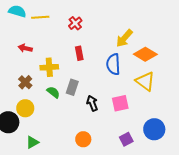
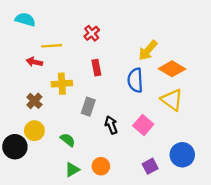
yellow line: (40, 17) -> (52, 46), moved
green semicircle: (53, 92) -> (68, 140), moved
pink square: (120, 103) -> (143, 125), turned -36
green triangle: (32, 142) -> (72, 170), moved

